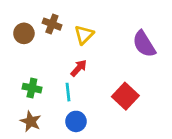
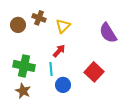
green cross: (32, 88) -> (24, 66), size x1.5
blue circle: (76, 121) -> (63, 85), moved

